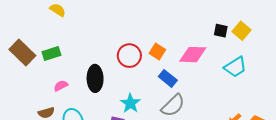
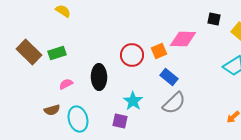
black square: (221, 31) -> (214, 19), moved
orange square: (157, 51) -> (159, 51), turned 35
pink diamond: (193, 55) -> (183, 39), moved

